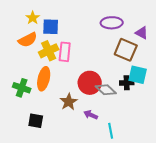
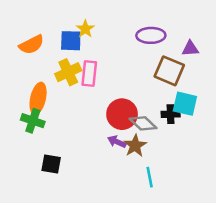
yellow star: (33, 18) -> (85, 29), moved
purple triangle: (142, 33) -> (190, 49), turned -32
orange semicircle: (28, 40) -> (31, 45), moved
orange ellipse: (44, 79) -> (38, 98), moved
brown star: (69, 102) -> (135, 146), moved
purple arrow: (91, 115) -> (117, 142), moved

